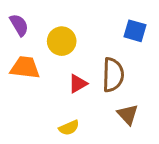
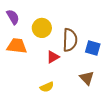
blue square: (135, 31) -> (93, 48), moved
brown semicircle: (113, 75) -> (70, 40), moved

